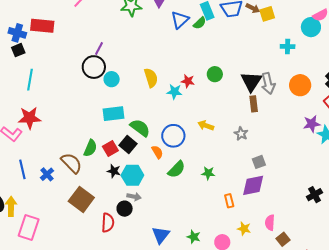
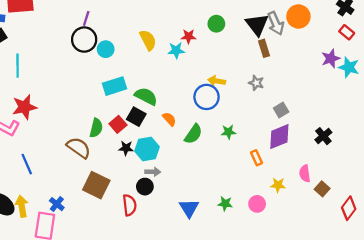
orange circle: (300, 85) -> (298, 17), moved
blue circle: (173, 136) -> (207, 97), moved
blue cross: (47, 174) -> (57, 204), moved
black cross: (314, 195) -> (323, 136), moved

